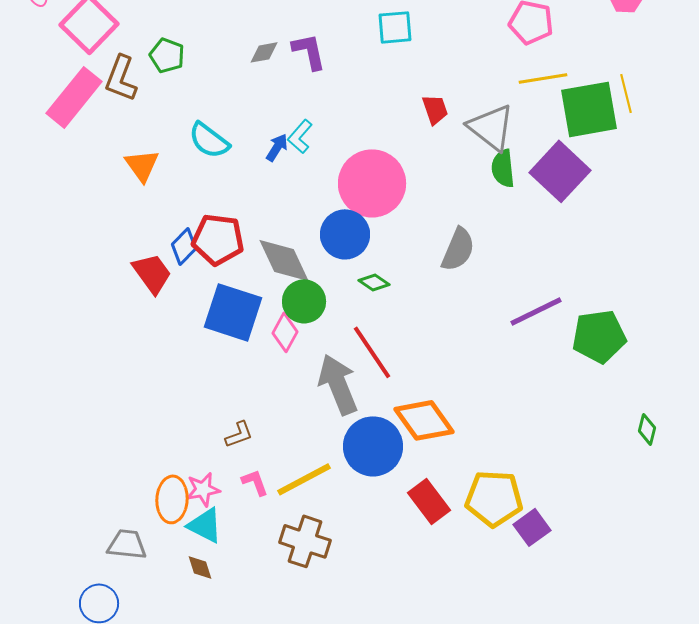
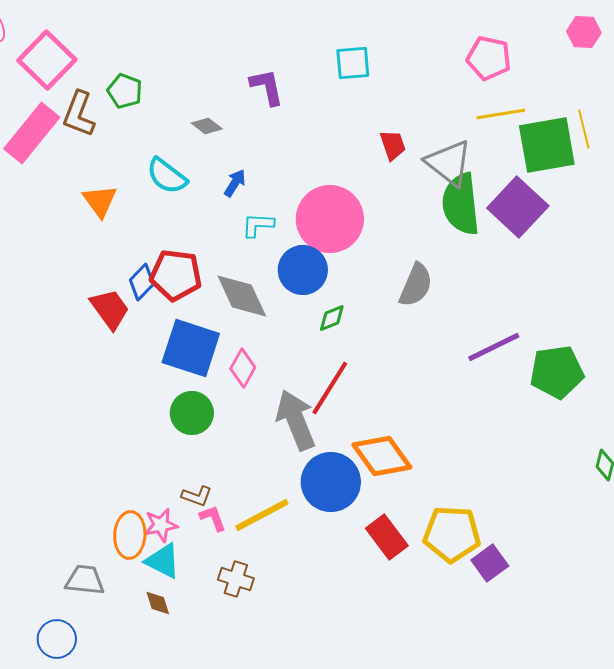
gray diamond: (264, 52) -> (207, 126), moved, turned 48
cyan L-shape: (300, 136) -> (258, 225), moved, turned 52
green semicircle: (503, 168) -> (461, 204), size x1.6
green diamond: (374, 282) -> (332, 318), turned -56
green circle: (304, 301) -> (192, 413), moved
red line: (372, 352) -> (330, 388), turned 66
brown L-shape: (239, 434) -> (197, 496), moved, turned 40
brown cross: (305, 541) -> (236, 579), moved, size x0.7

